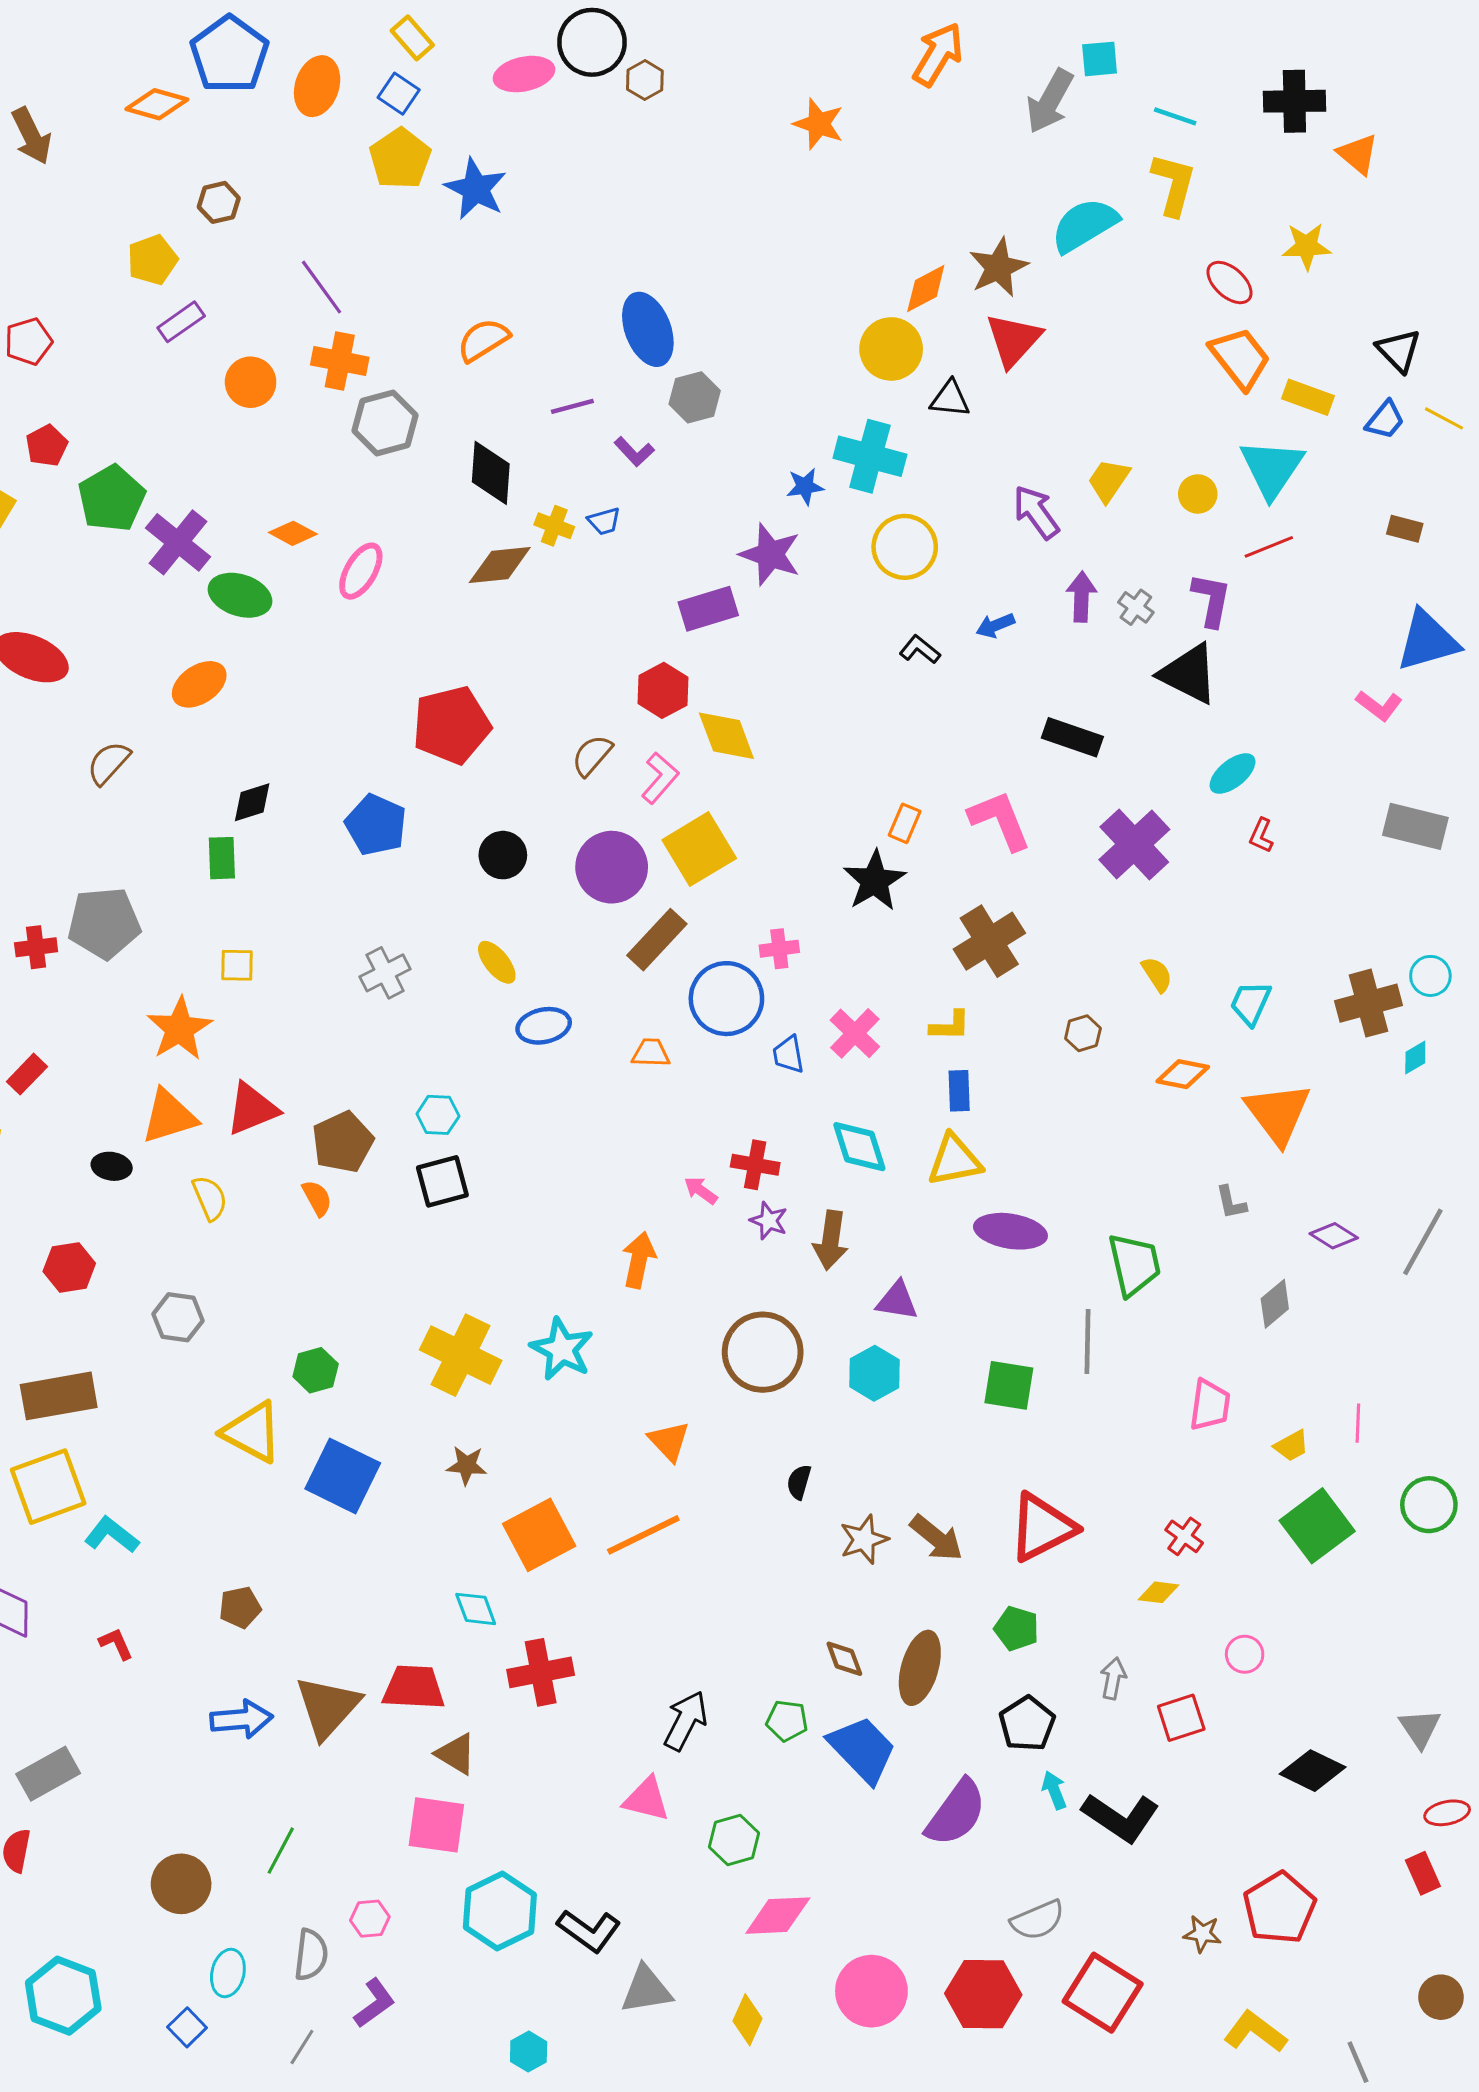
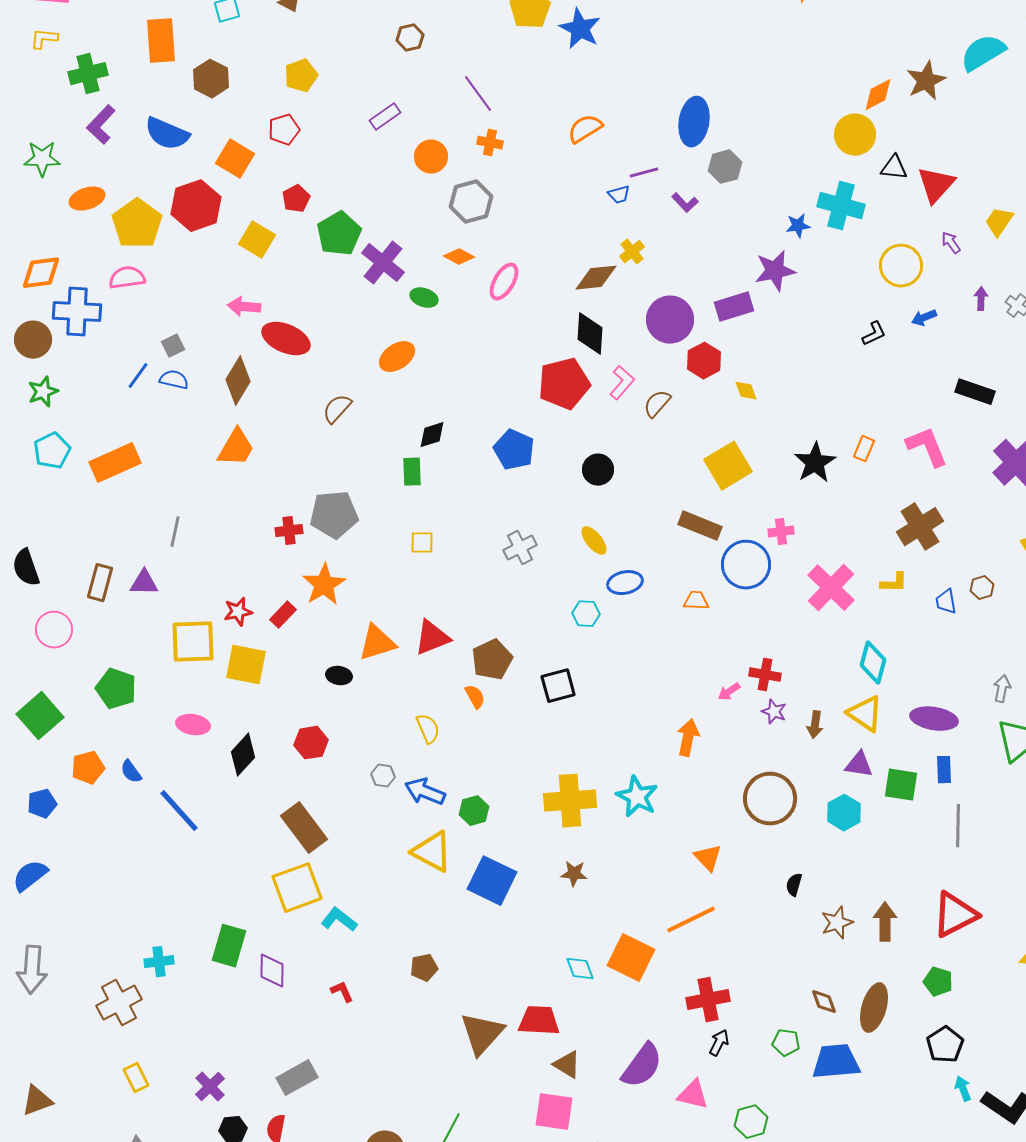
yellow pentagon: (152, 260) -> (301, 76), moved
blue ellipse: (648, 329) -> (694, 122), turned 30
red triangle: (1013, 340) -> (936, 185), moved
orange cross: (340, 361) -> (490, 143), size x0.7
gray hexagon: (385, 423) -> (471, 202), moved
black diamond: (491, 473) -> (590, 334), moved
purple arrow: (1036, 512) -> (951, 243), size x0.6
blue trapezoid: (604, 521) -> (619, 195), moved
yellow cross: (554, 526) -> (632, 252), turned 30
yellow circle: (905, 547) -> (901, 266), moved
purple star: (770, 554) -> (775, 271), turned -30
green ellipse: (240, 595) -> (424, 298), size x0.7
purple arrow: (1081, 597) -> (981, 299), size x0.7
black L-shape: (920, 650) -> (874, 334), turned 116
yellow diamond: (726, 736) -> (746, 391), size x0.6
pink L-shape: (660, 778) -> (622, 383), moved
purple circle: (612, 867) -> (670, 320), moved
black star: (874, 881) -> (815, 463), moved
brown rectangle: (657, 940) -> (700, 526), turned 69
orange star: (180, 1029) -> (324, 585), moved
pink cross: (855, 1033) -> (831, 588), size x1.4
blue trapezoid: (788, 1054) -> (946, 602), moved
blue rectangle: (959, 1091) -> (944, 770), moved
cyan hexagon: (438, 1115) -> (586, 614), moved
cyan diamond: (859, 1147) -> (873, 663), moved, turned 33
yellow triangle: (955, 1160) -> (865, 714), moved, turned 45
pink arrow: (701, 1190) -> (729, 692), turned -70
yellow semicircle: (210, 1198) -> (428, 729), moved
brown arrow: (831, 1240) -> (815, 725), size x0.7
gray hexagon: (178, 1317) -> (383, 776), size x0.7
gray line: (1087, 1342) -> (958, 826), moved
yellow cross: (461, 1355) -> (570, 801), turned -30
green square: (1009, 1385) -> (901, 785), moved
brown rectangle: (59, 1396) -> (304, 828), turned 63
orange square: (539, 1535) -> (631, 958), moved, turned -36
brown arrow: (936, 1538) -> (885, 922), turned -129
red cross: (541, 1672) -> (708, 1000), moved
gray arrow: (1113, 1678) -> (1002, 689), moved
blue arrow: (241, 1719) -> (425, 792), moved, turned -153
black arrow: (686, 1721) -> (719, 1043), size x0.7
blue trapezoid: (862, 1749) -> (836, 1062), turned -51
purple semicircle: (956, 1813) -> (642, 1066), moved

